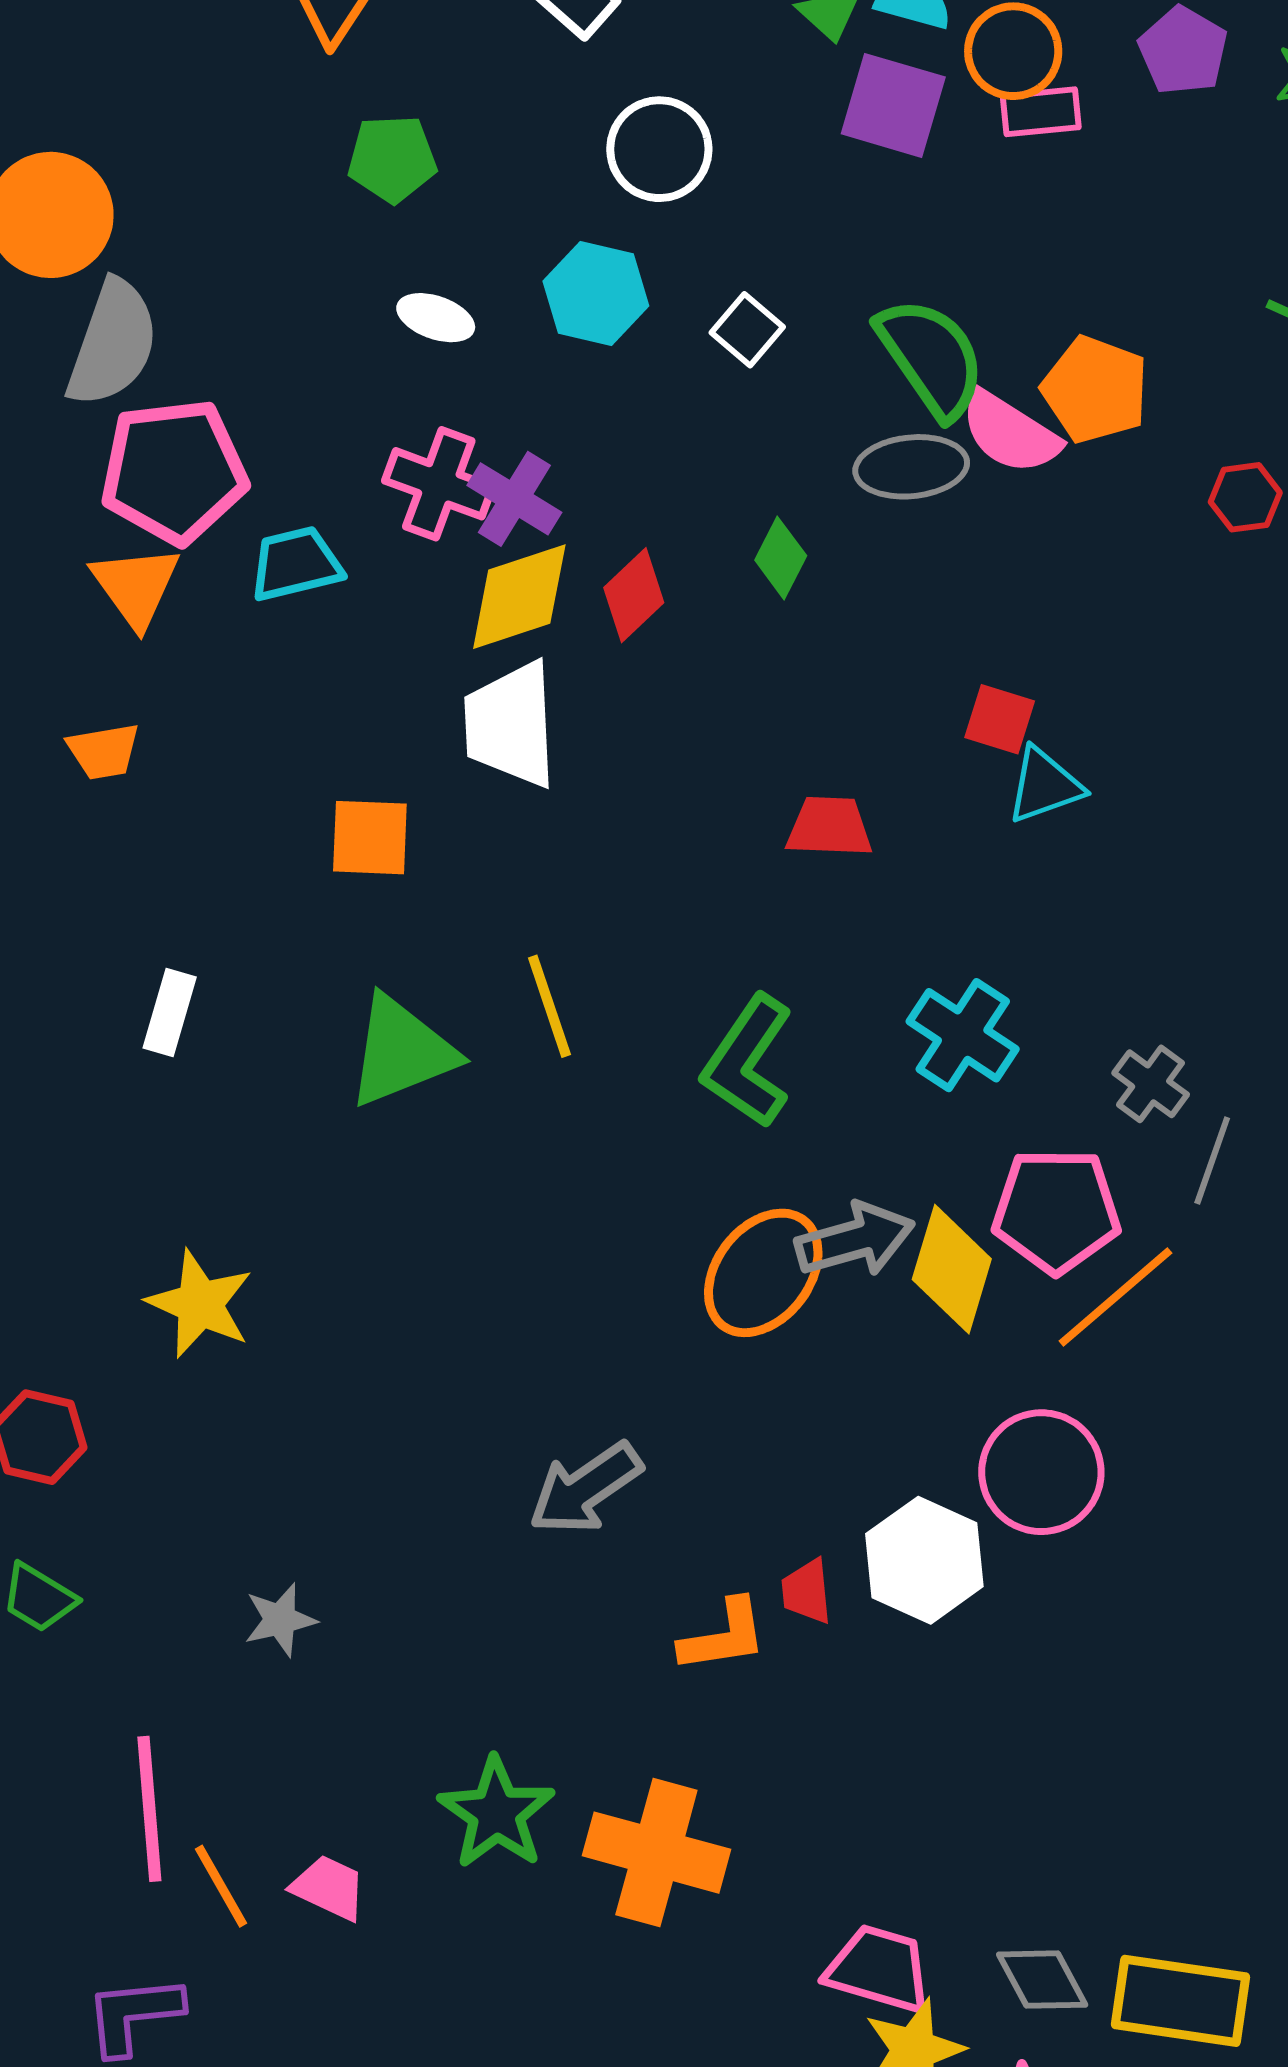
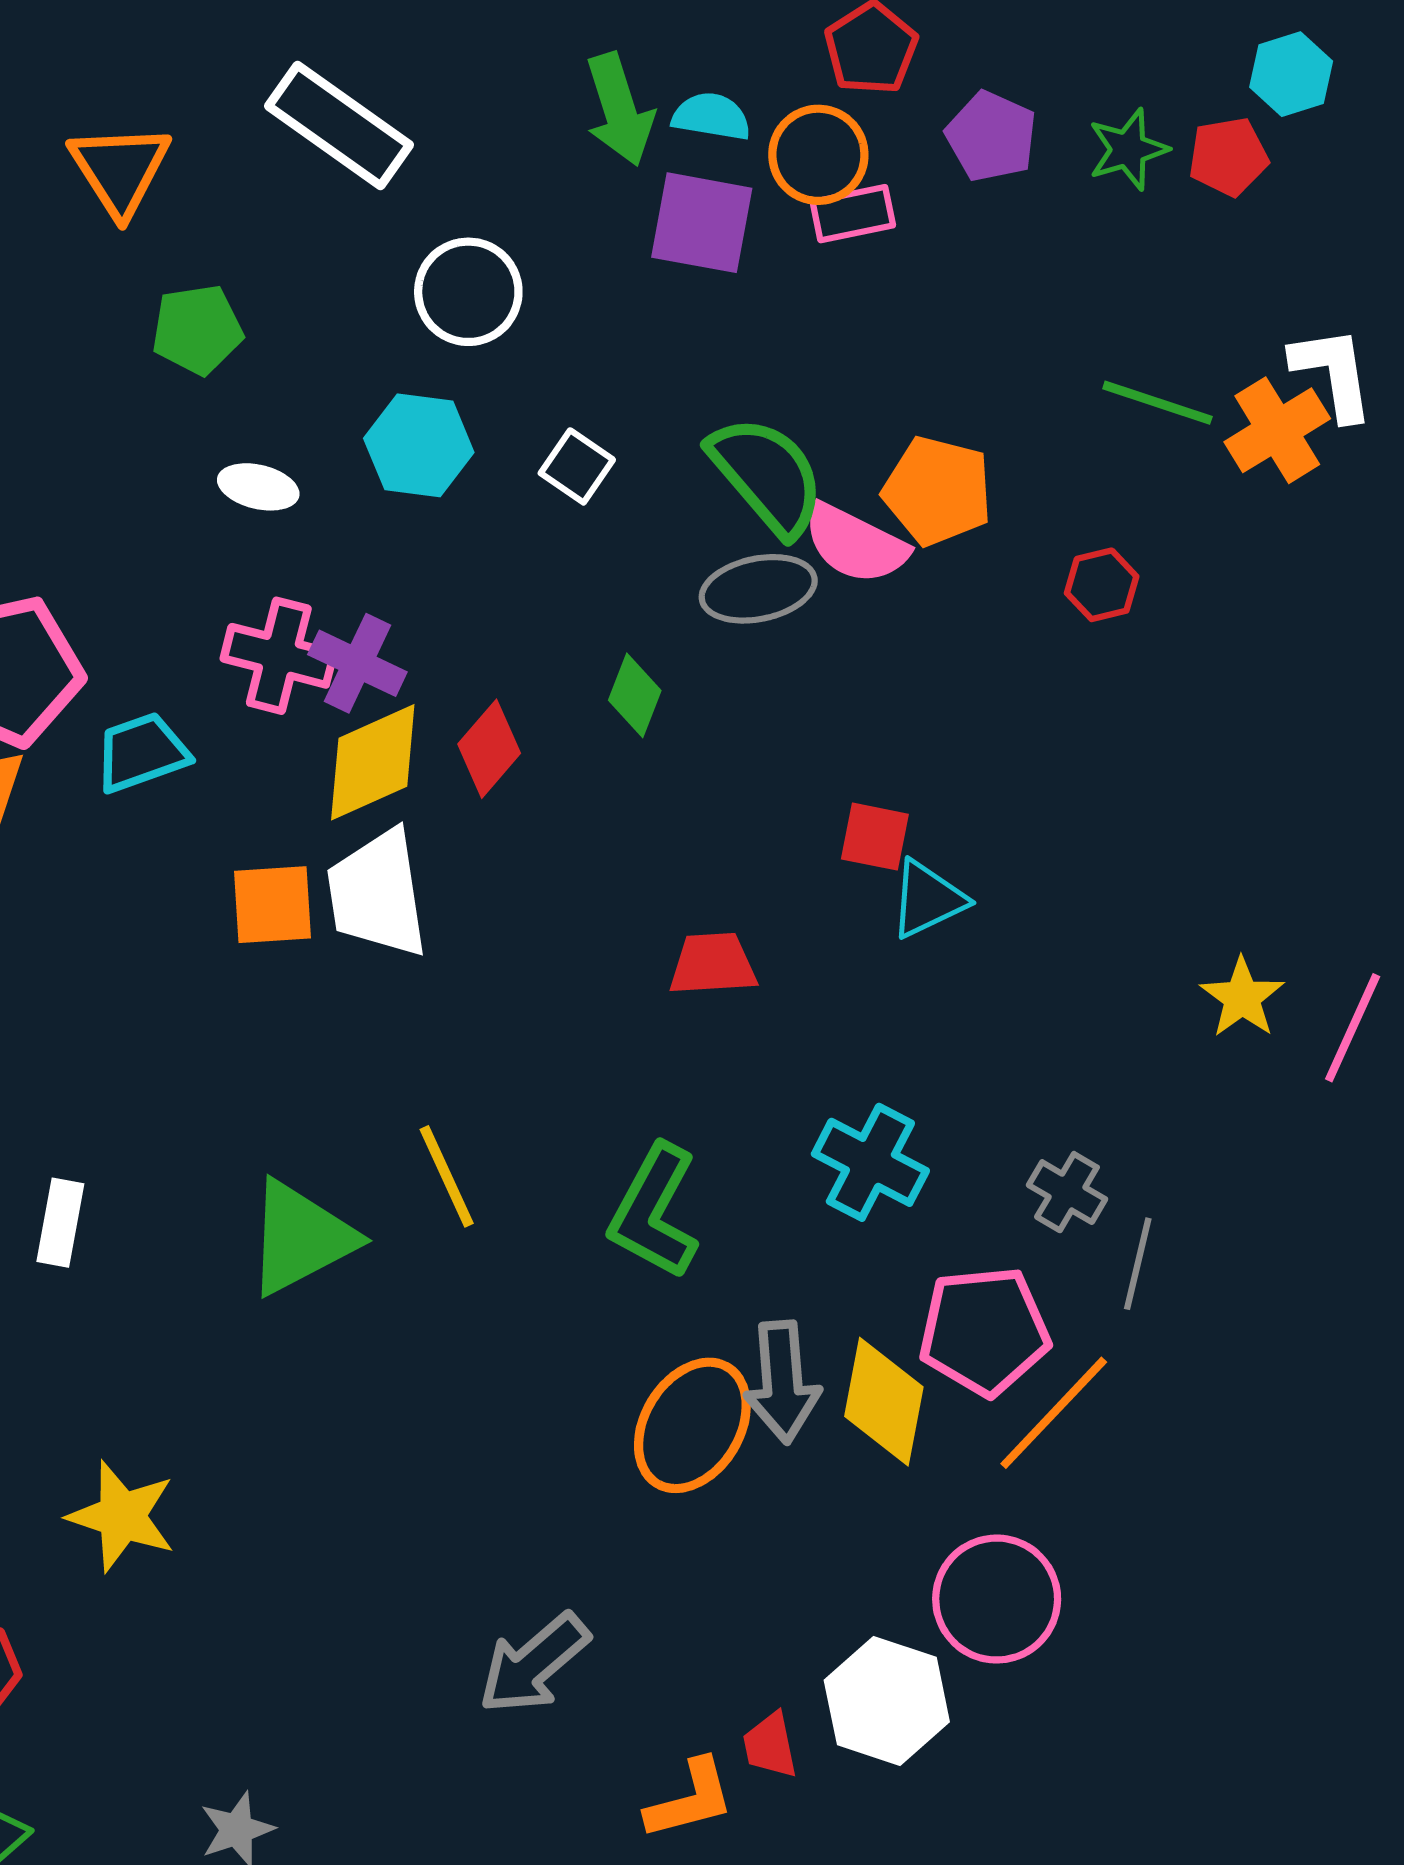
orange square: (370, 838) -> (273, 905), moved
gray arrow: (855, 1240) -> (782, 1382), turned 107

